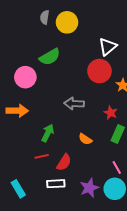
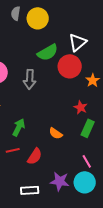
green semicircle: (50, 57) -> (48, 52), moved
gray arrow: (74, 104) -> (30, 79), moved, turned -90
white rectangle: (56, 184) -> (30, 190), moved
purple star: (89, 188) -> (60, 181), turned 30

